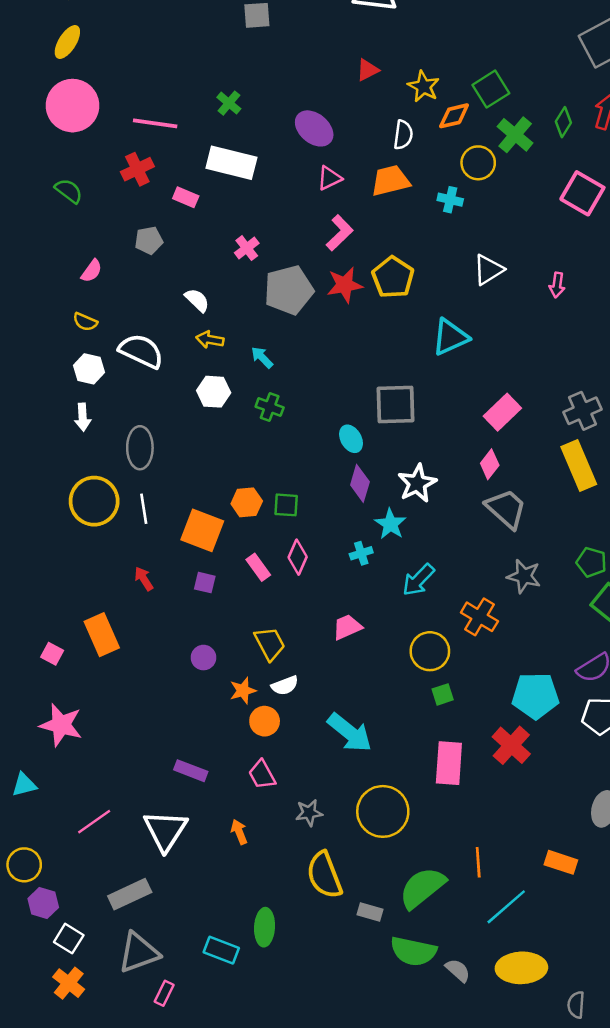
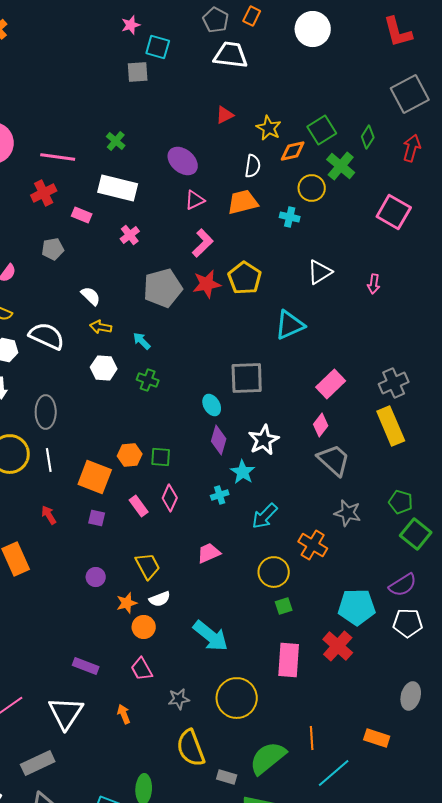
green diamond: (563, 122) -> (368, 137), moved
pink cross: (247, 248) -> (130, 235), moved

